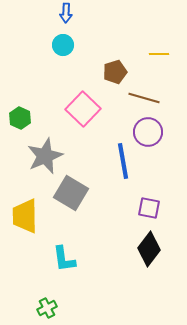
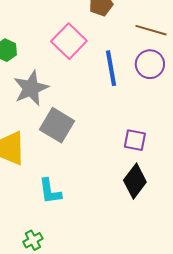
brown line: (144, 98) -> (151, 30), moved
purple circle: (148, 132) -> (150, 64), moved
blue line: (123, 161) -> (111, 68), moved

